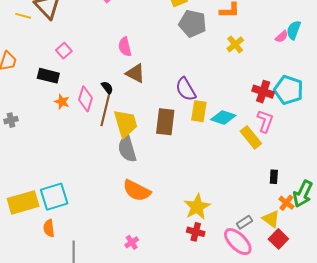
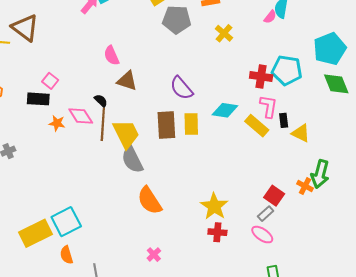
pink square: (64, 51) -> (50, 81), moved
pink diamond: (86, 99) -> (81, 116), turned -40
yellow rectangle: (199, 111) -> (191, 124), moved
black rectangle: (274, 177) -> (284, 120), moved
orange semicircle: (137, 191) -> (150, 201), turned 40
yellow triangle: (271, 219) -> (301, 133), moved
red square: (278, 239) -> (274, 196), moved
pink ellipse: (238, 242) -> (262, 235), size x0.7

